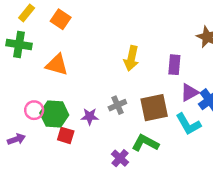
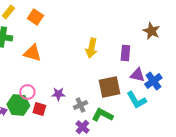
purple triangle: (189, 92) -> (137, 75), turned 42
gray cross: (117, 105) -> (80, 105), moved
pink circle: (34, 110) -> (27, 92), moved
green hexagon: (54, 114) -> (18, 105), moved

